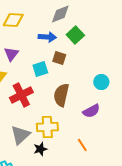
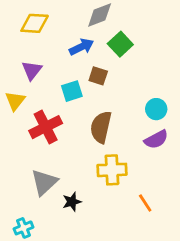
blue arrow: (47, 37) -> (82, 47), turned -30
purple semicircle: (91, 111) -> (156, 139), moved
yellow cross: (47, 127) -> (112, 170), moved
orange line: (82, 145) -> (145, 203), moved

